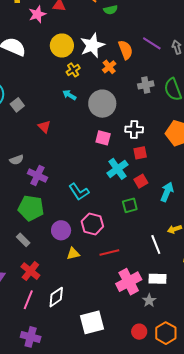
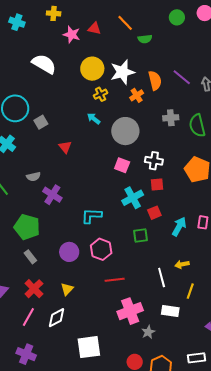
pink star: (37, 14) -> (72, 35), turned 30
cyan L-shape: (79, 192) -> (91, 216), turned 120
green pentagon: (31, 208) -> (27, 227), moved
yellow triangle: (73, 254) -> (67, 289), moved, turned -40
white rectangle: (158, 279) -> (170, 311), moved

